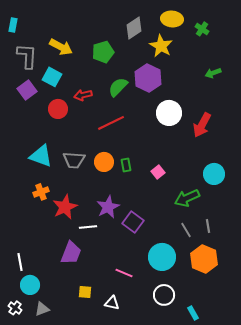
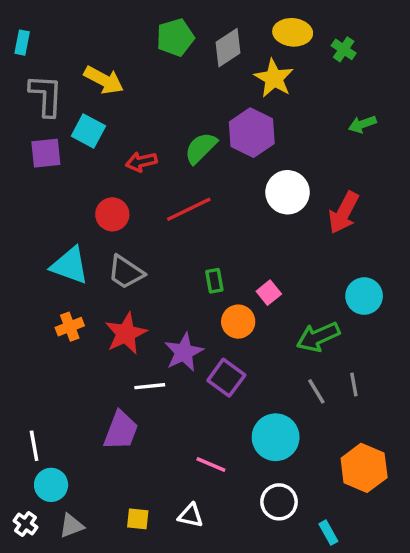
green pentagon: (103, 52) -> (175, 37), moved
purple square: (27, 90) -> (46, 153), turned 30
red circle: (58, 109) -> (112, 214), moved
gray trapezoid: (74, 160) -> (126, 272), turned 30
orange circle: (104, 162) -> (238, 322), moved
red star: (65, 207) -> (126, 333), moved
orange hexagon: (204, 259) -> (364, 468), moved
yellow square: (85, 292) -> (138, 519), moved

